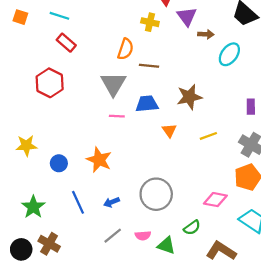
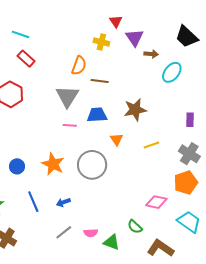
gray circle: (156, 194) -> (92, 165), moved
green semicircle: (192, 228) -> (135, 227), turned 77

